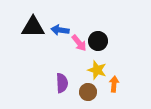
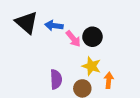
black triangle: (33, 27) -> (27, 23), turned 40

